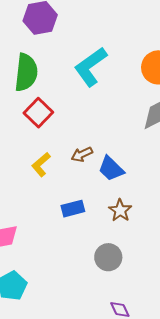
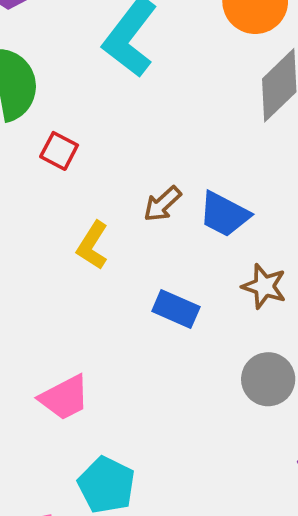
red square: (38, 113) -> (59, 151), size x0.7
blue rectangle: (73, 209) -> (176, 309), turned 55

